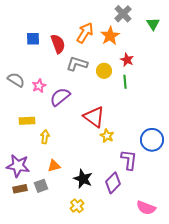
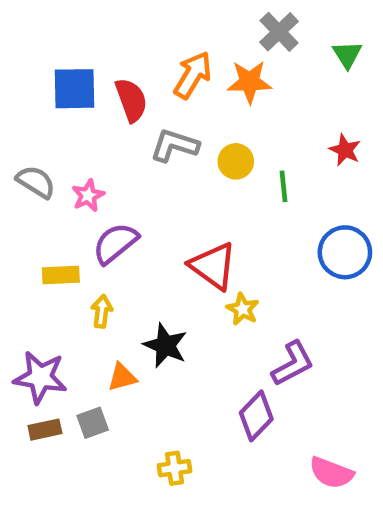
orange star: (110, 36) -> (249, 82), turned 30
blue square: (33, 39) -> (74, 89), size x1.5
red star: (127, 60) -> (345, 150), moved
purple semicircle: (60, 97) -> (115, 243), moved
blue circle: (152, 140) -> (345, 252), moved
purple L-shape: (129, 160) -> (293, 364), turned 55
black star: (83, 179) -> (165, 345), moved
yellow cross: (77, 206) -> (174, 468), turned 32

